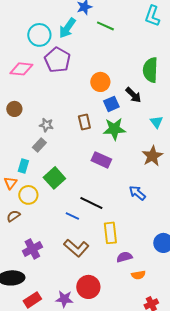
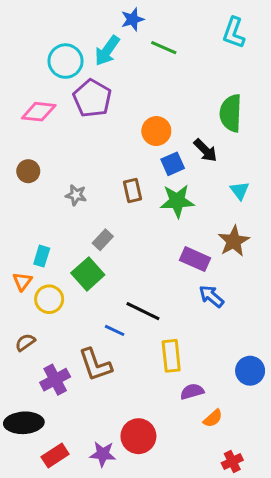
gray rectangle: (39, 145) -> (103, 240), moved
purple rectangle: (101, 160) -> (195, 259), moved
brown semicircle: (13, 216) -> (25, 342), moved
brown L-shape: (76, 248) -> (95, 365), moved, turned 30
orange semicircle: (138, 275) -> (213, 418), turned -32

